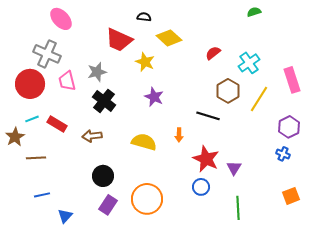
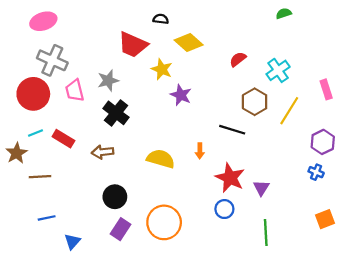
pink ellipse: (61, 19) -> (43, 21), moved, turned -65
pink rectangle: (292, 80) -> (326, 89), size x0.7
purple star: (154, 97) -> (181, 95), moved

